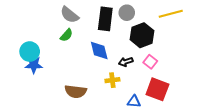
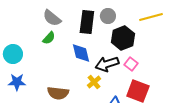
black arrow: (126, 62) -> (107, 64), size x1.6
blue star: (34, 65) -> (17, 82), moved
yellow cross: (112, 80) -> (94, 82), turned -32

